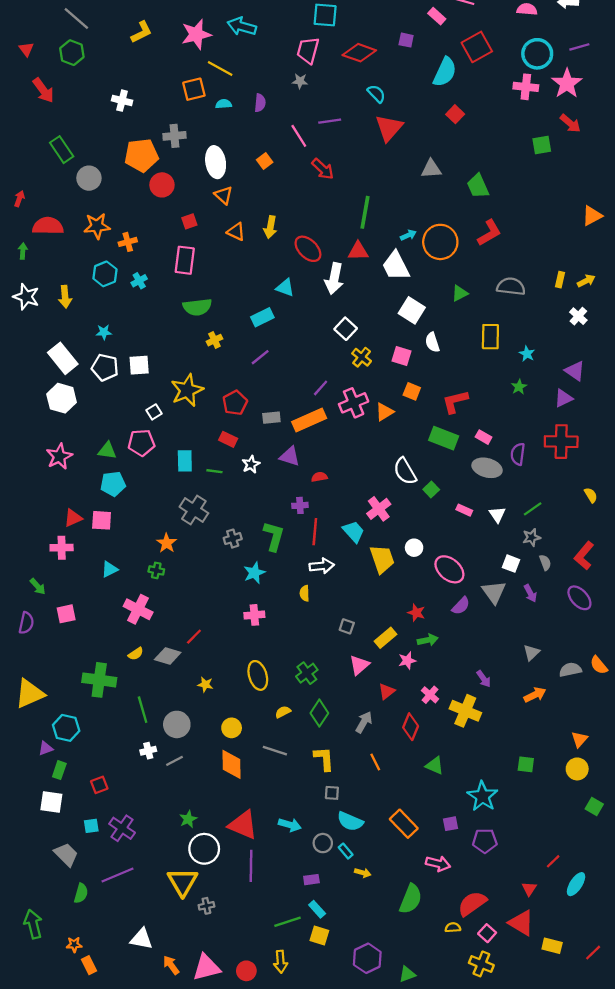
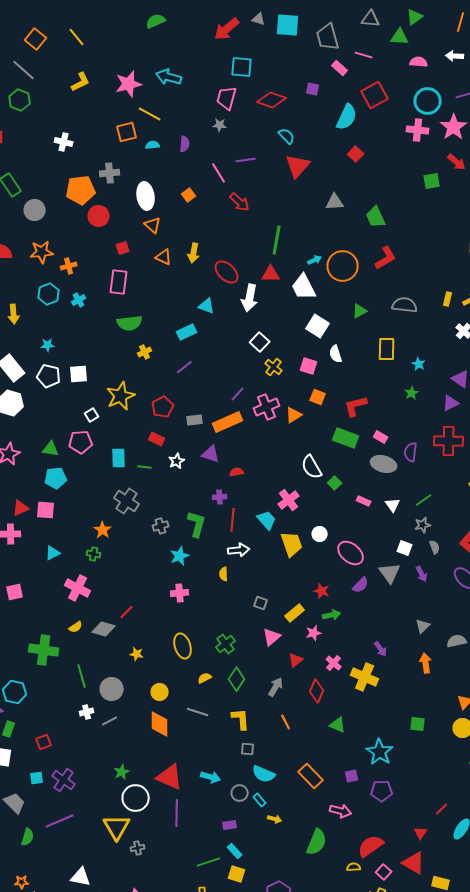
orange arrow: (535, 695) -> (426, 663), turned -72

